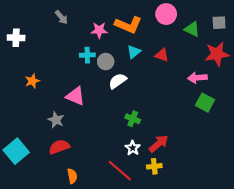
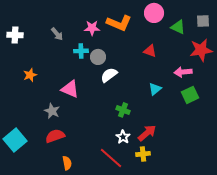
gray arrow: (61, 17) -> (57, 34), moved
cyan triangle: (134, 52) -> (155, 89), moved
green square: (205, 103) -> (190, 95), turned 36

